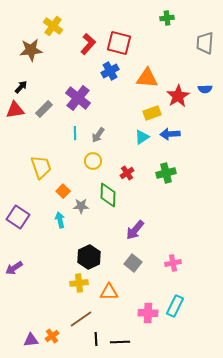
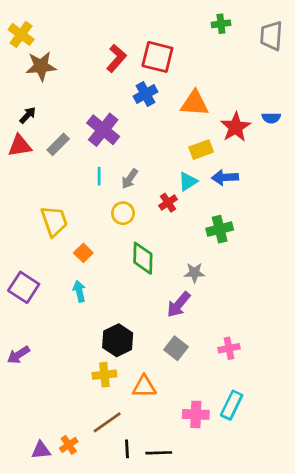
yellow cross: (53, 26) -> (21, 34), moved
gray trapezoid: (205, 43) -> (271, 36), moved
red cross: (127, 173) -> (168, 203), moved
gray star: (81, 206) -> (195, 273), moved

